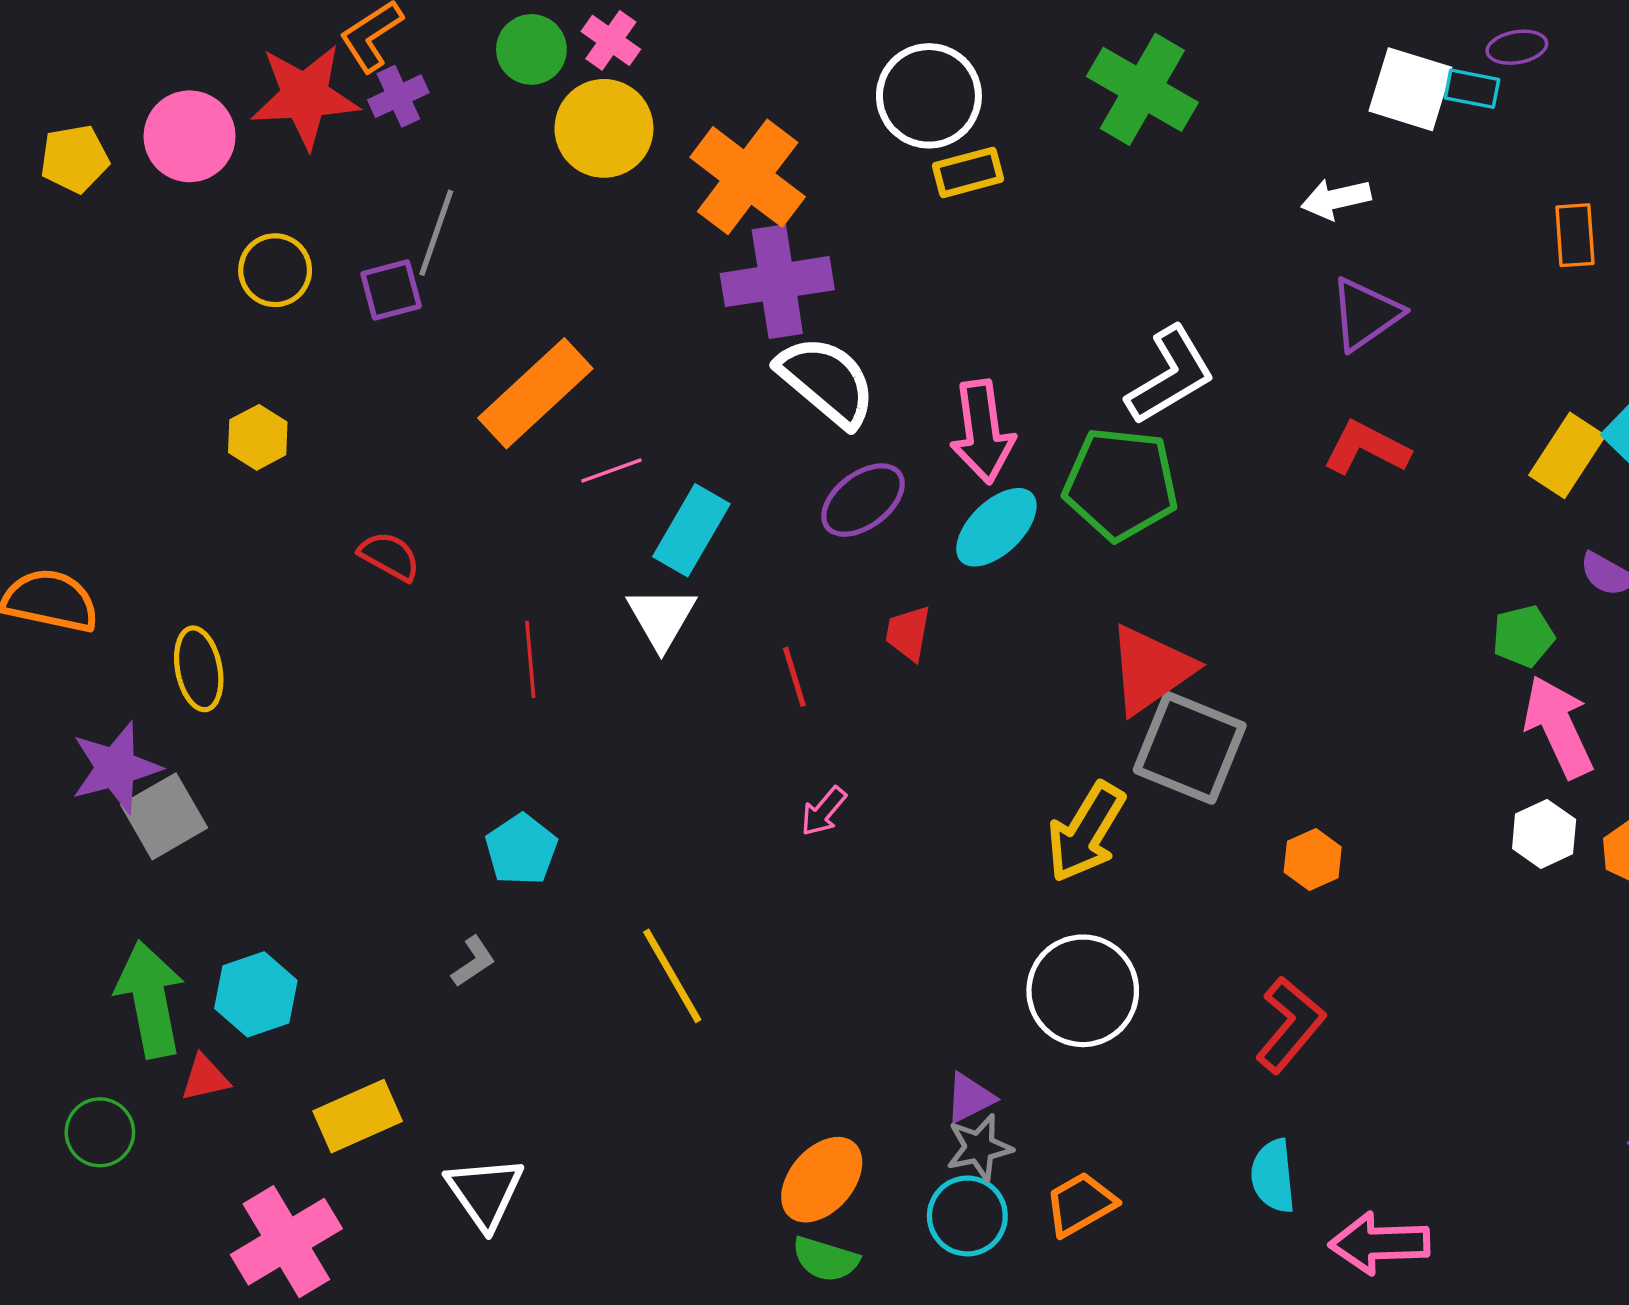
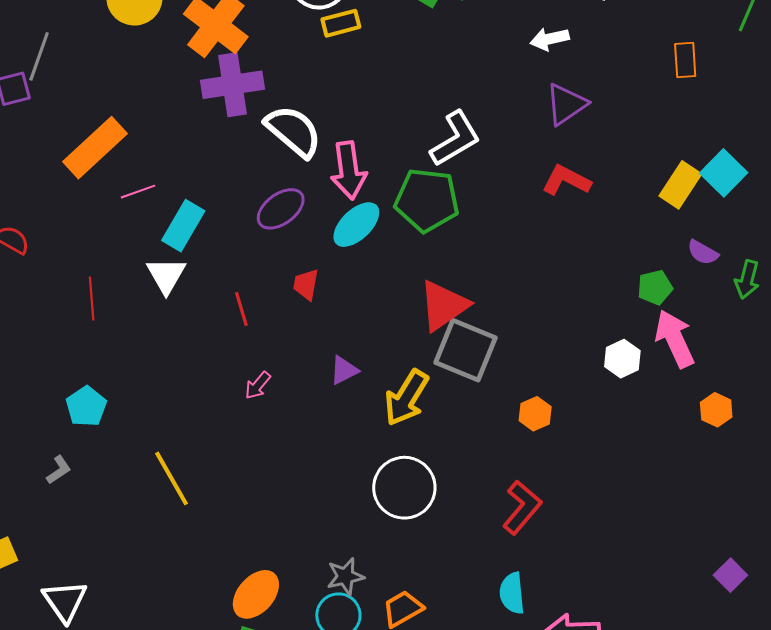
white semicircle: (826, 381) -> (293, 131), moved
white hexagon: (1544, 834) -> (622, 359), moved
purple triangle: (970, 1098) -> (344, 370), moved

